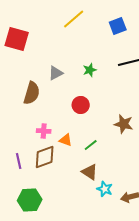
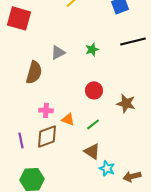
red circle: (81, 105) -> (94, 90), moved

